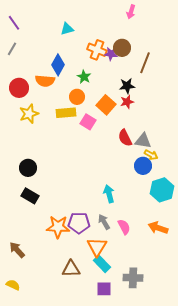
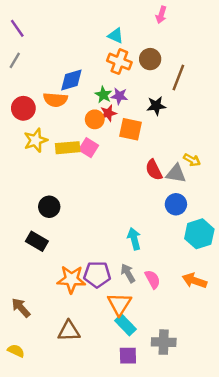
cyan triangle: (67, 29) -> (116, 36), moved, turned 40
purple star: (111, 54) -> (119, 96), moved
blue diamond: (58, 65) -> (71, 80), turned 45
red star: (127, 102) -> (108, 113), moved
orange square: (106, 105) -> (130, 129), turned -30
yellow rectangle: (66, 113) -> (68, 148), moved
pink square: (88, 122) -> (89, 148), moved
yellow arrow: (151, 155) -> (192, 160), moved
black circle: (28, 168) -> (49, 207), moved
brown triangle: (71, 269) -> (69, 331), moved

